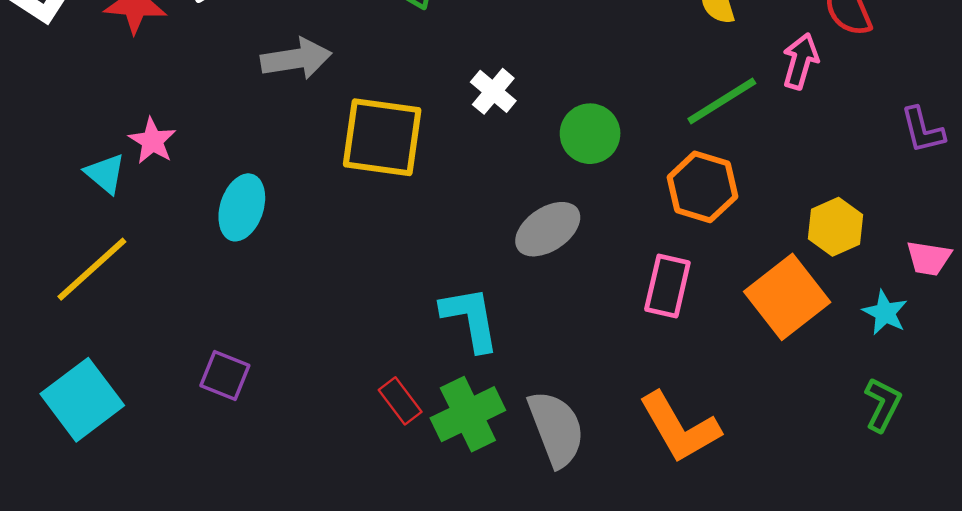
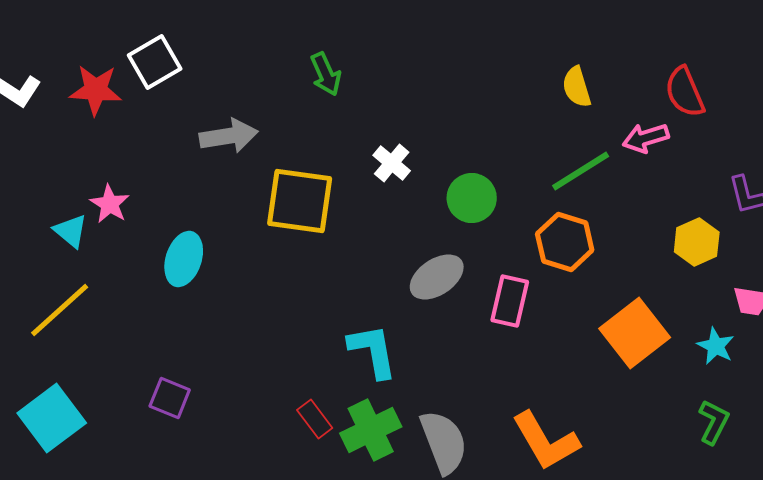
pink arrow: (800, 61) -> (646, 138), turned -123
yellow hexagon: (835, 227) -> (697, 242), moved
pink rectangle: (667, 286) -> (510, 301), moved

